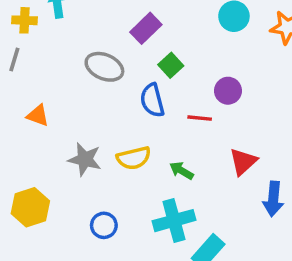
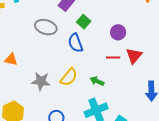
red line: (200, 118) -> (113, 58), moved
yellow semicircle: (134, 158) -> (69, 77), turned -30
red triangle: (243, 162) -> (134, 56), moved

